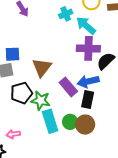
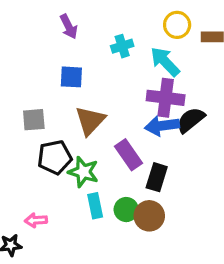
cyan cross: (66, 14) -> (122, 46), moved
blue square: (13, 54) -> (71, 77), moved
blue arrow: (88, 81) -> (162, 126), moved
cyan rectangle: (50, 121) -> (95, 206), size x0.7

